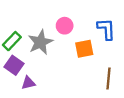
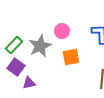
orange square: (84, 49) -> (71, 57), moved

